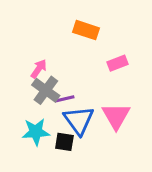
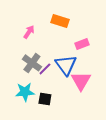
pink arrow: (39, 69) -> (29, 32), moved
purple line: (64, 99) -> (45, 69), turned -32
blue triangle: (79, 120) -> (66, 65), moved

